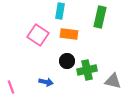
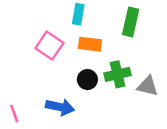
green cross: (87, 70) -> (118, 74), moved
gray triangle: (113, 81) -> (148, 86), moved
blue arrow: (46, 82) -> (60, 107), size x1.5

